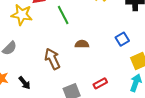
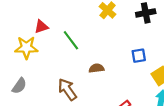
blue square: (122, 39) -> (139, 56), turned 32

